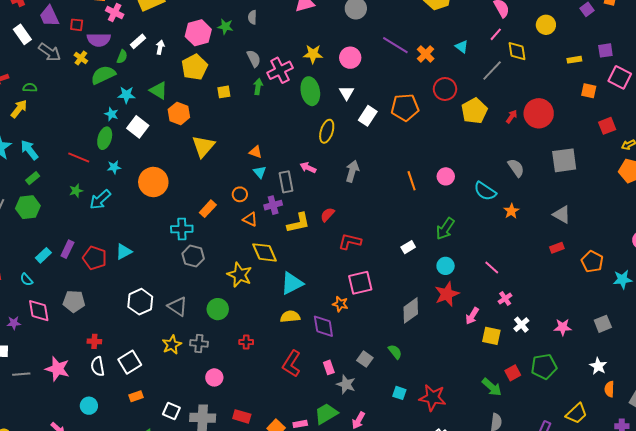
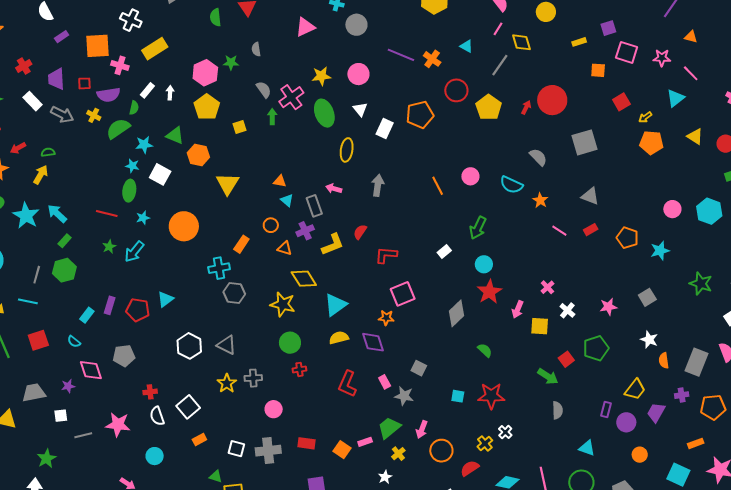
purple trapezoid: (49, 16) -> (56, 79), turned 30
pink line: (492, 267) -> (559, 231), moved
green circle: (218, 309) -> (290, 343), moved
green semicircle: (395, 352) -> (485, 350), moved

